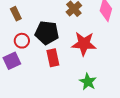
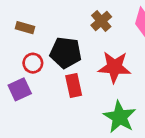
brown rectangle: (16, 14) -> (25, 28), turned -48
green star: (88, 82) -> (120, 117), size x1.4

